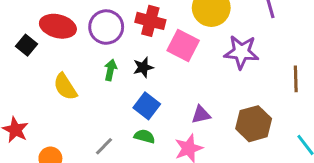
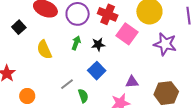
black square: (27, 45) -> (19, 27), moved
green semicircle: (144, 136) -> (83, 96), moved, turned 48
gray line: (104, 146) -> (67, 84), moved

